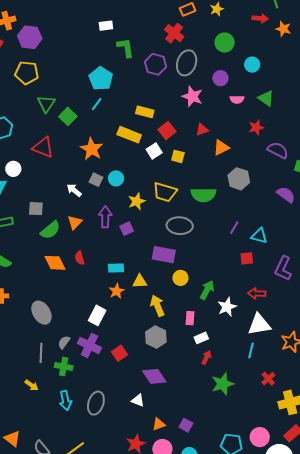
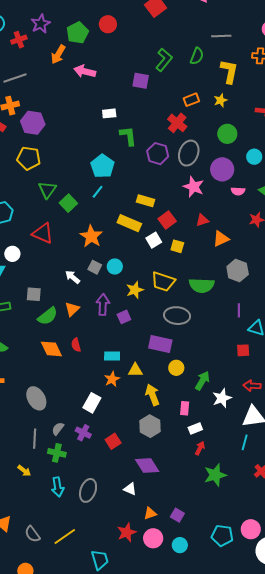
purple circle: (220, 78) -> (222, 169), size x1.5
purple line: (234, 228) -> (239, 310), moved, turned -32
purple cross: (89, 345) -> (83, 433), size x0.7

